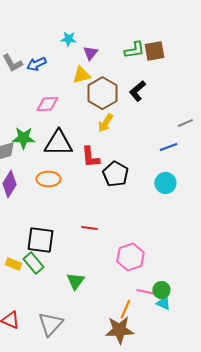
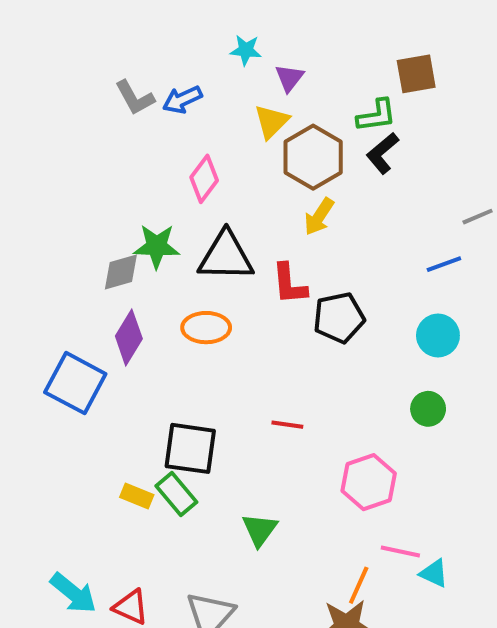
green L-shape: (134, 50) -> (377, 116), moved
yellow triangle: (81, 75) -> (272, 121), turned -30
pink diamond: (47, 104) -> (204, 179), turned -50
black pentagon: (115, 174) -> (339, 318), turned 30
green circle: (161, 290) -> (428, 409), moved

